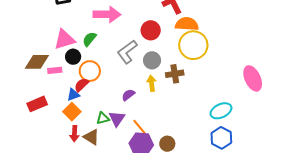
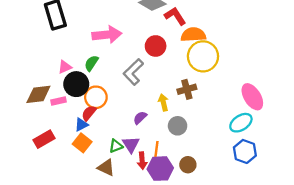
pink triangle: (64, 39) -> (65, 67), size x0.6
black circle: (73, 57) -> (76, 84), size x1.5
gray circle: (152, 60) -> (178, 126), moved
pink ellipse: (253, 78) -> (252, 97), moved
orange line: (140, 127) -> (156, 151), turned 54
red arrow: (74, 134) -> (142, 161), moved

